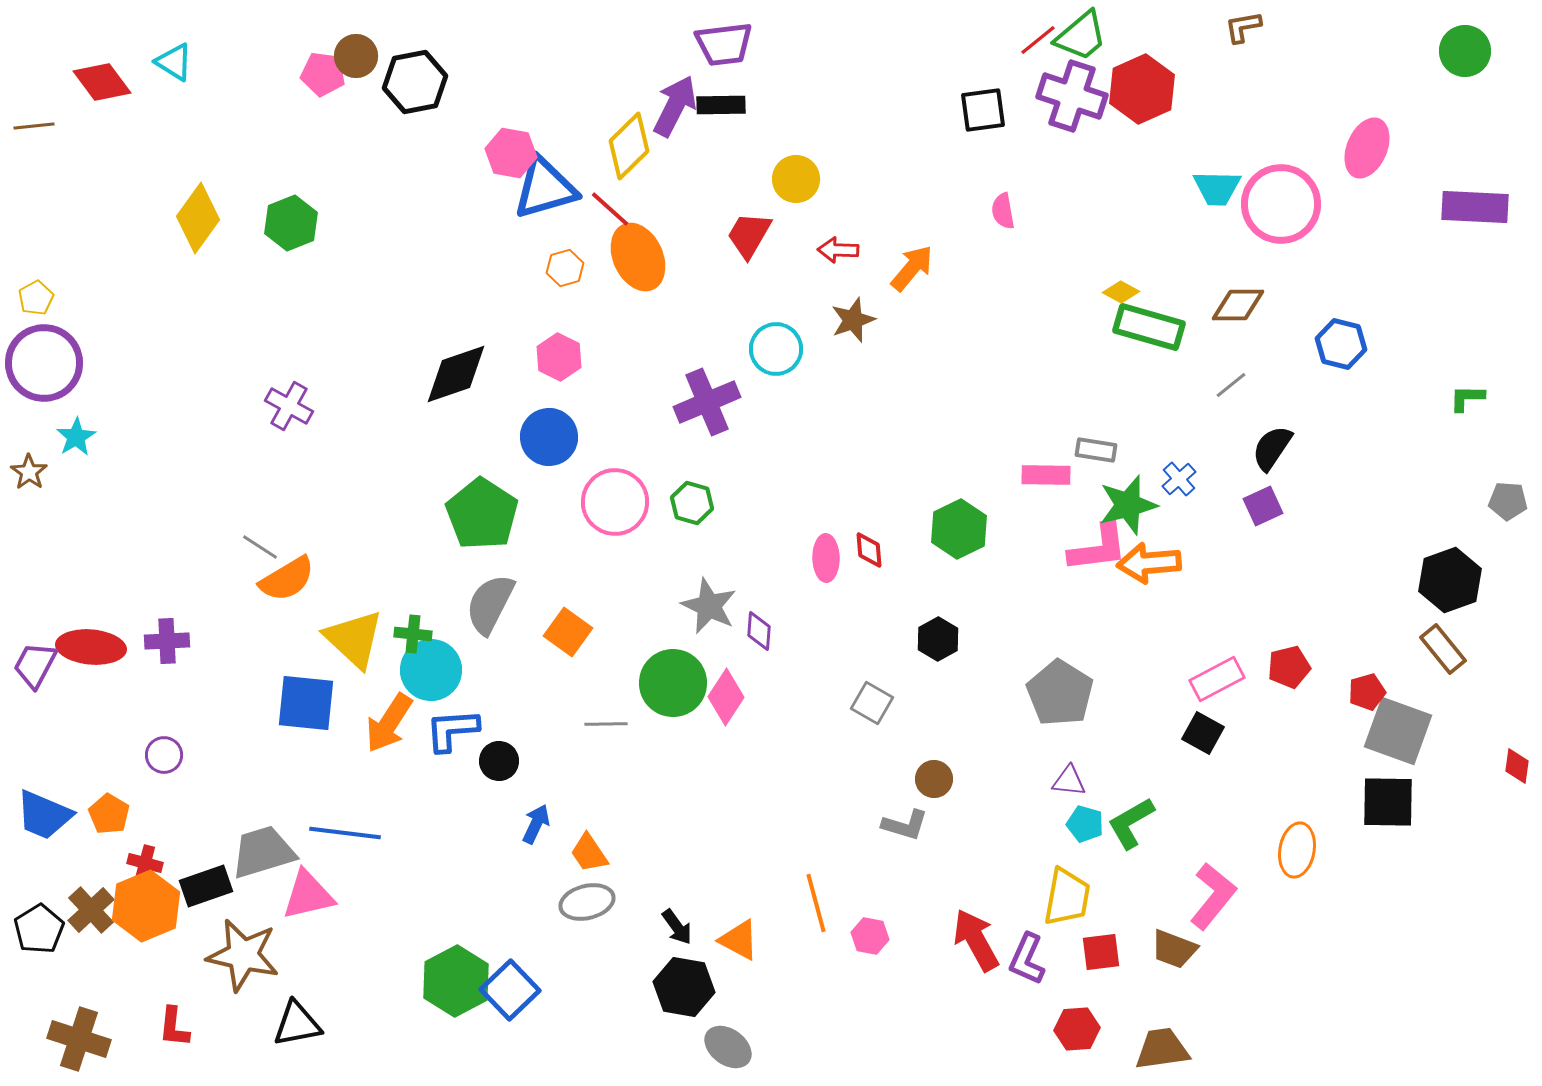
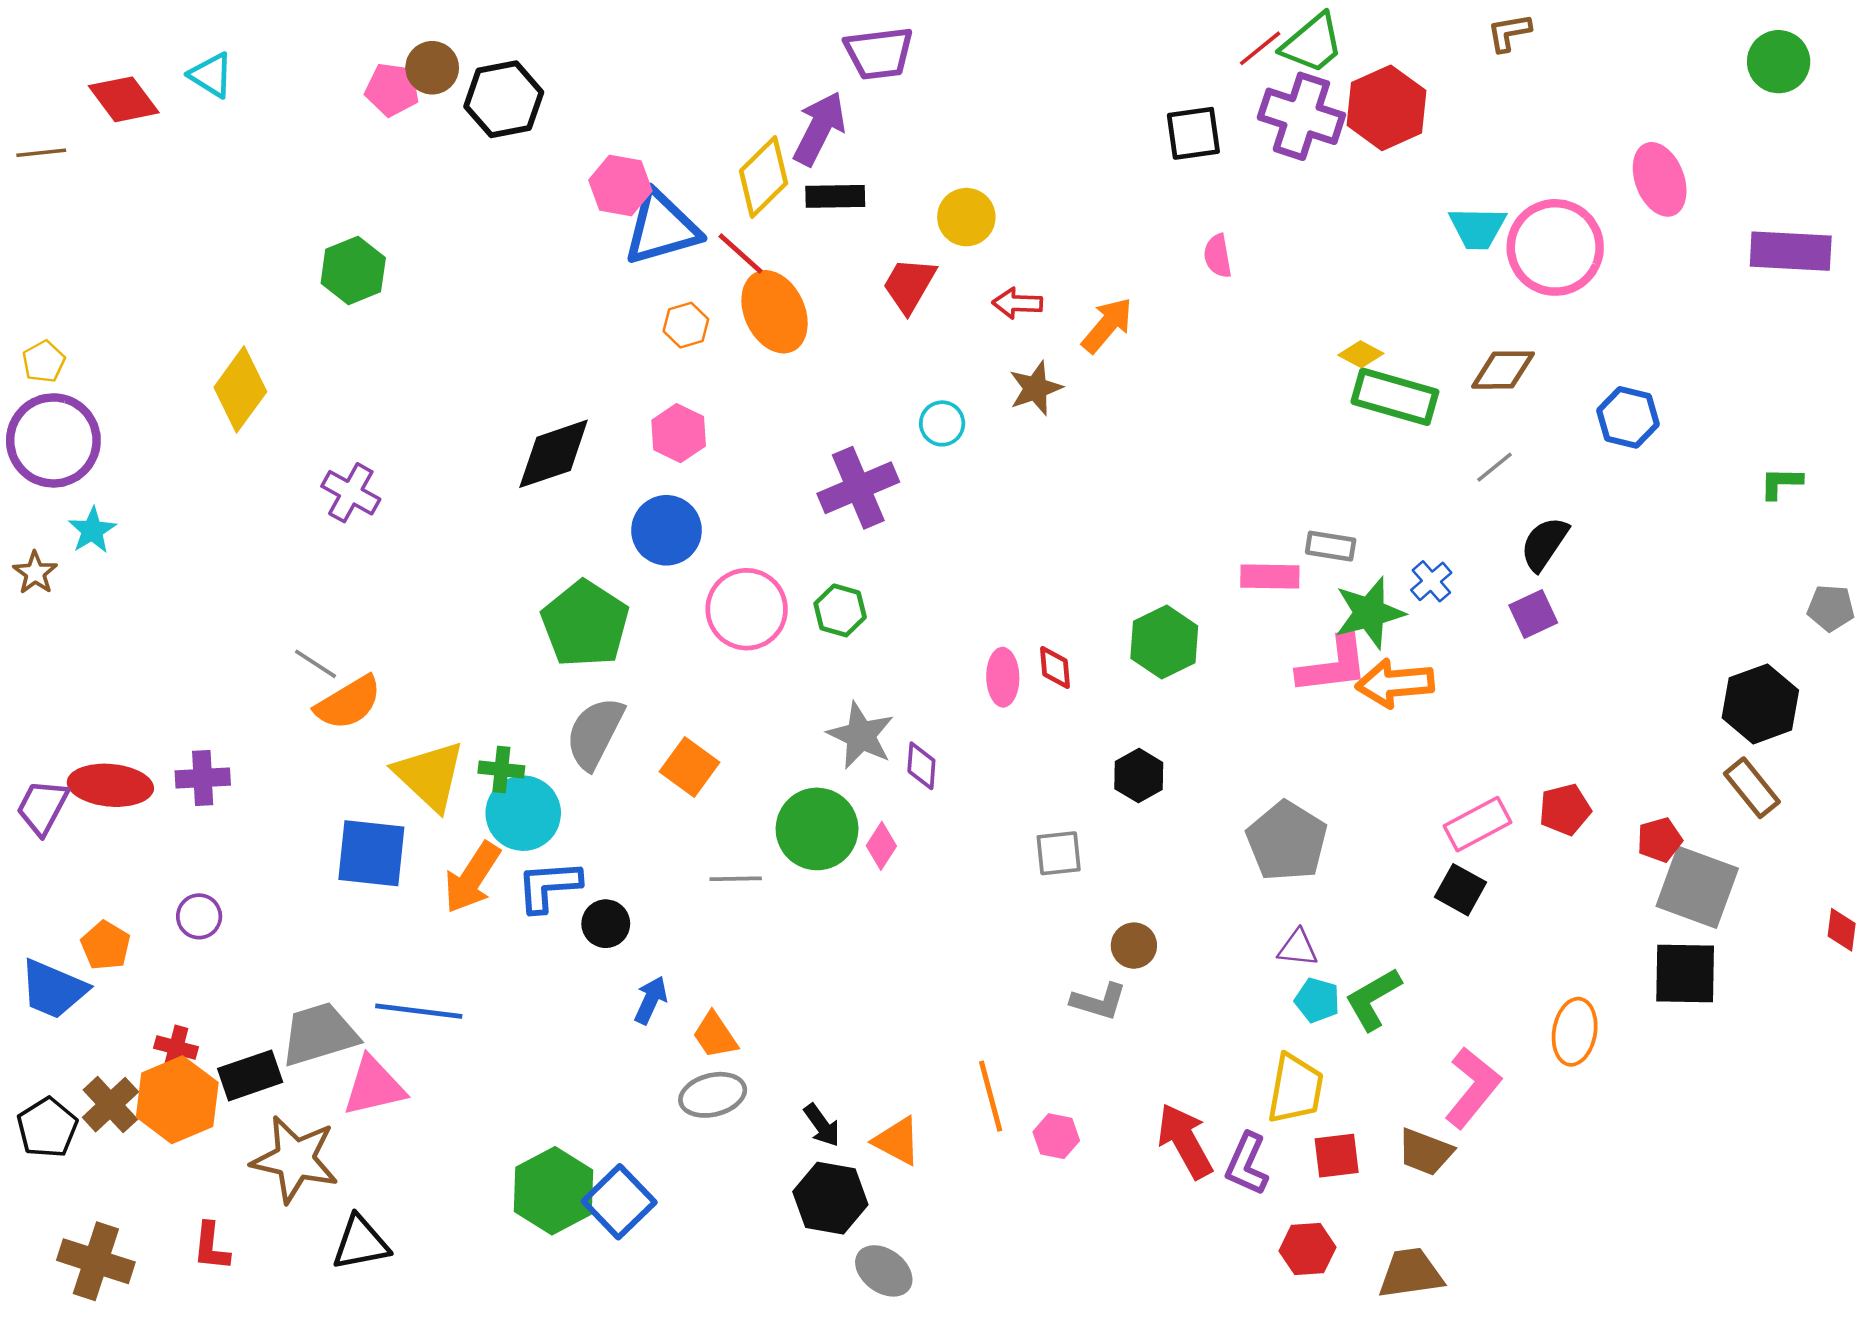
black rectangle: (721, 105) -> (835, 196), moved
pink ellipse: (1367, 148) -> (1660, 179), turned -44
yellow diamond: (198, 218) -> (240, 389), moved
cyan circle: (776, 349) -> (942, 423), size x0.7
pink diamond: (726, 697) -> (881, 846), size x0.7
gray square: (872, 703) -> (1059, 853), turned -36
orange pentagon: (109, 814) -> (106, 946), moved

